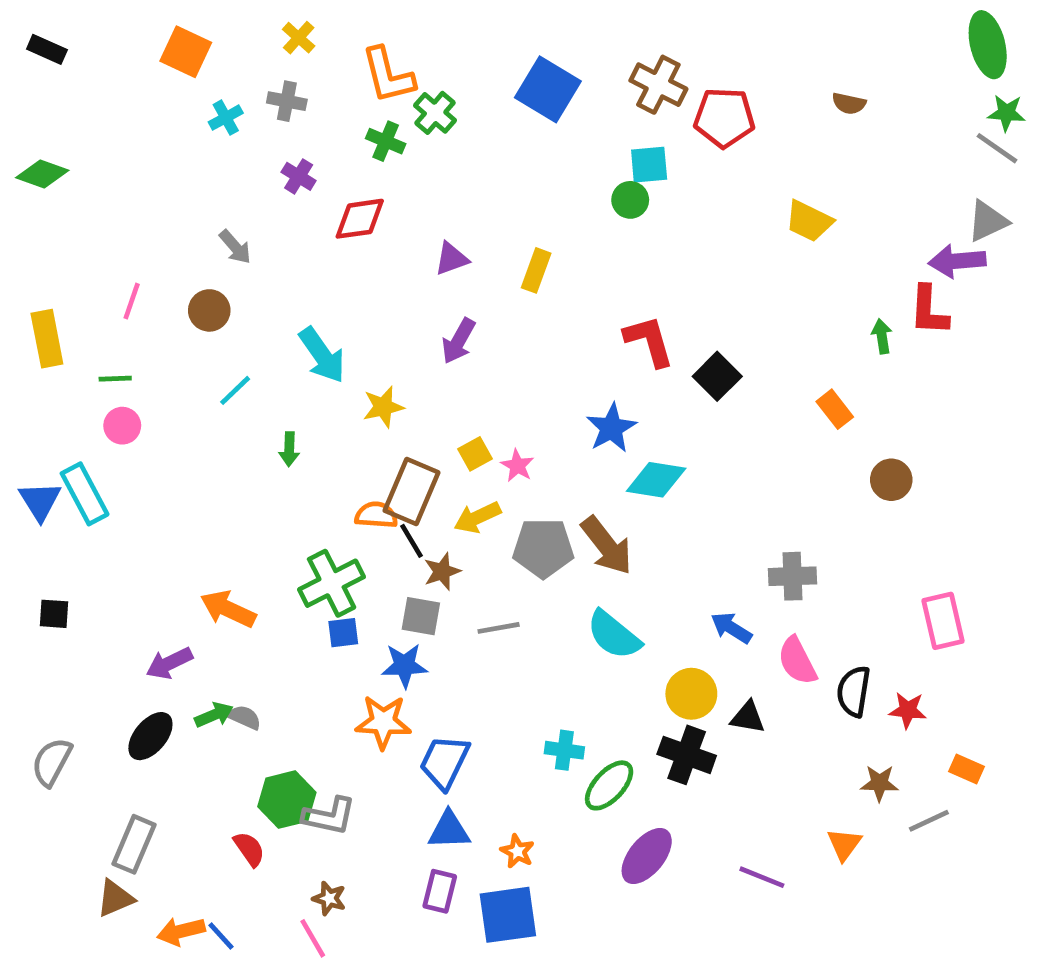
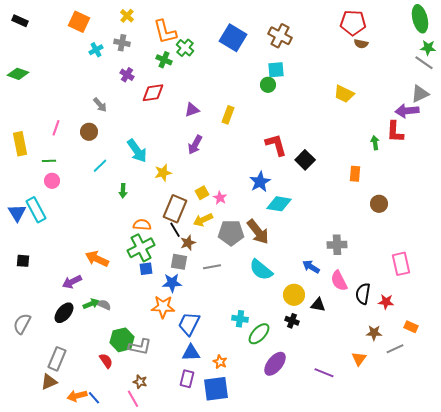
red pentagon: (724, 118) -> (353, 23), moved
orange rectangle: (835, 409) -> (355, 174), turned 42
orange semicircle: (376, 515) -> (142, 225), moved
black cross: (687, 755) -> (292, 321), size x0.6

